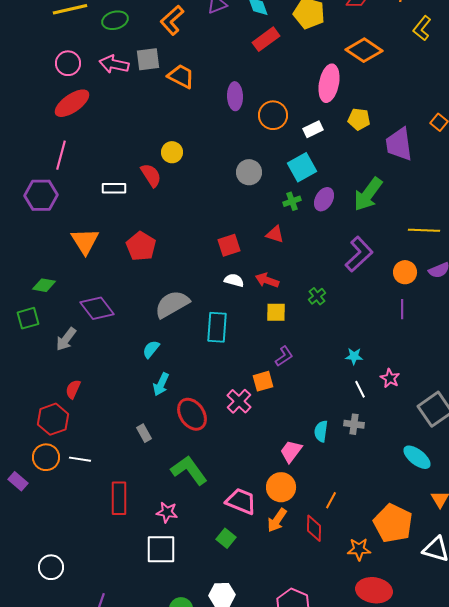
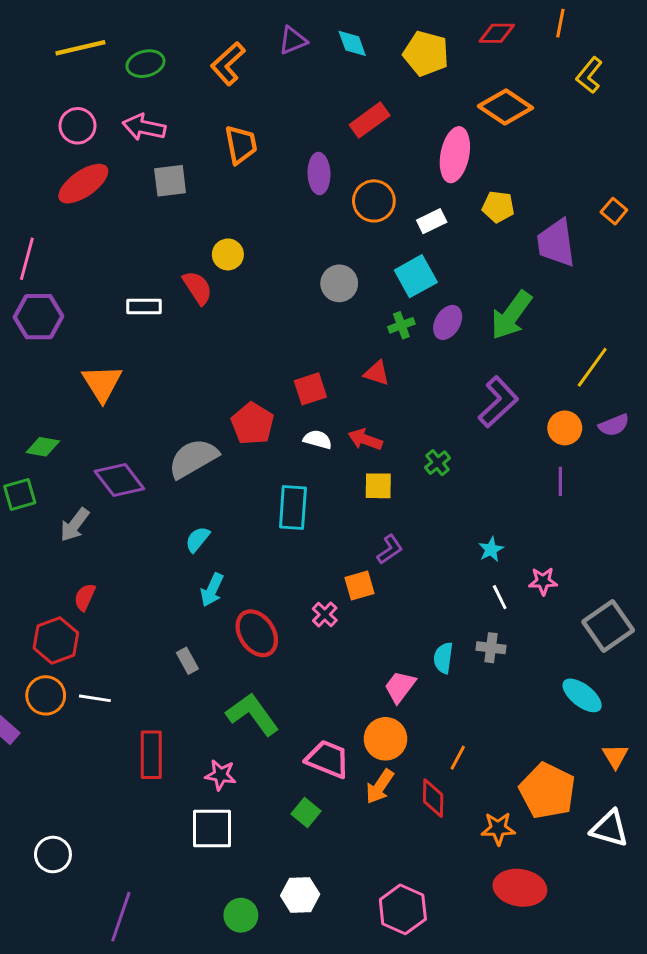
red rectangle: (266, 39) -> (370, 120), moved
gray square: (148, 59) -> (170, 181), moved
orange trapezoid: (181, 76) -> (241, 145), turned 52
pink line: (61, 155) -> (27, 259), moved
yellow line: (424, 230) -> (592, 367), turned -56
red pentagon: (141, 246) -> (252, 424), moved
gray semicircle: (172, 304) -> (193, 458), moved
cyan star: (354, 356) -> (491, 549), turned -30
pink star: (390, 378) -> (543, 581), turned -30
pink cross: (239, 401) -> (325, 614), size x0.7

